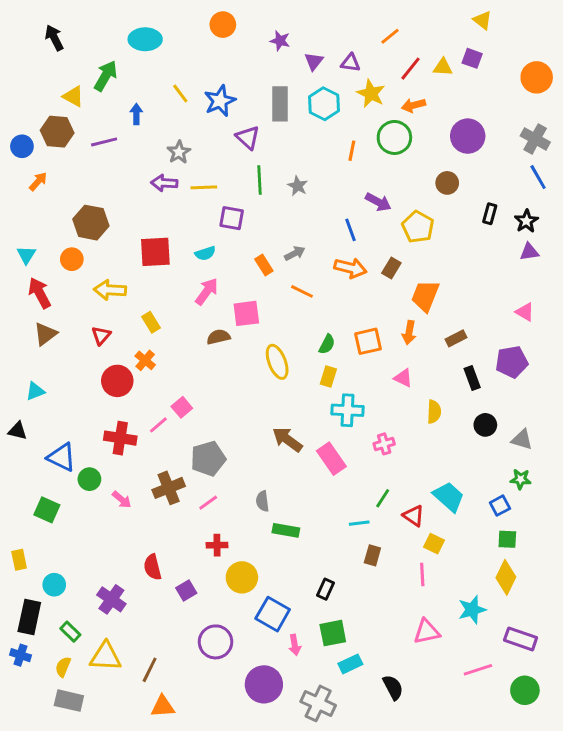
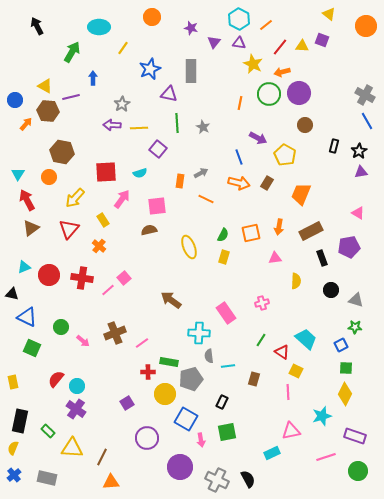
orange circle: (537, 77) -> (366, 26), moved
yellow line: (180, 94) -> (123, 48), moved, turned 72
yellow triangle: (73, 96) -> (45, 86), moved
cyan hexagon: (324, 104) -> (239, 19), moved
brown hexagon: (57, 132) -> (48, 111), moved
purple circle: (468, 136) -> (299, 93), moved
purple triangle: (248, 137) -> (169, 94), turned -30
purple square: (232, 218) -> (158, 149), turned 30
orange rectangle: (264, 265) -> (180, 181), turned 40
yellow arrow: (110, 290) -> (75, 198), turned -50
pink arrow: (207, 291) -> (122, 199), moved
orange trapezoid: (425, 296) -> (301, 194), moved
pink square: (246, 313) -> (157, 206), moved
red triangle: (101, 335) -> (69, 229), size x1.5
brown rectangle: (456, 338) -> (311, 231), size x1.6
pink triangle: (403, 378) -> (275, 258), turned -32
red circle: (117, 381) -> (49, 275), moved
cyan cross: (347, 410) -> (199, 333), moved
red cross: (120, 438) -> (82, 278), moved
brown arrow: (287, 440) -> (171, 300), moved
blue triangle: (62, 457) -> (27, 317), moved
gray pentagon: (208, 459) -> (191, 379), moved
gray semicircle: (262, 501) -> (209, 356), moved
cyan line: (359, 523) -> (228, 366), moved
green rectangle: (286, 530) -> (169, 362), moved
red semicircle: (152, 567) -> (56, 379), moved, turned 54
cyan circle: (54, 585) -> (77, 386), moved
blue cross: (20, 655) -> (14, 475), moved, turned 32
cyan rectangle: (350, 664) -> (272, 453), moved
yellow semicircle: (63, 667) -> (13, 448), moved
black semicircle: (393, 687) -> (248, 479), moved

